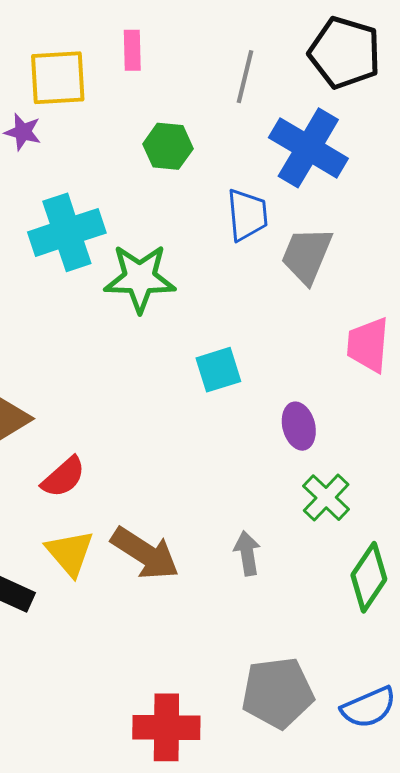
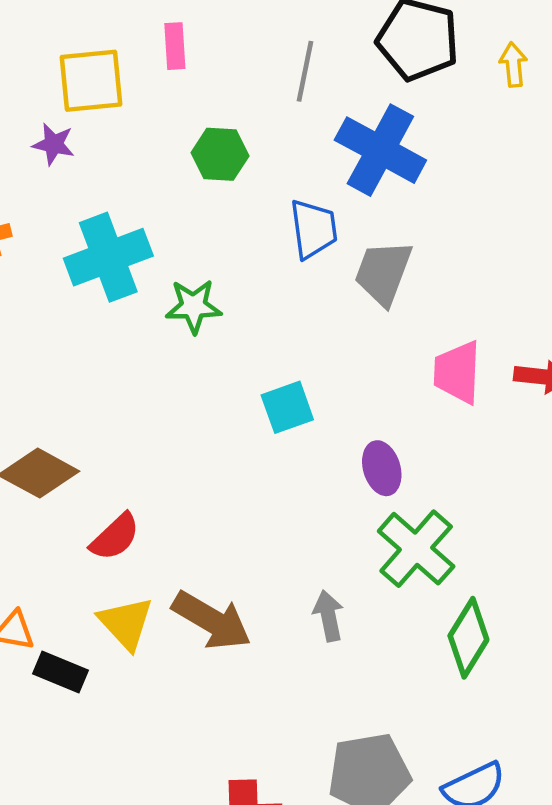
green star: (140, 278) -> (194, 306), size x0.7
green cross: (326, 498) -> (416, 549), size x1.4

